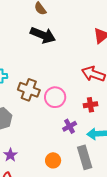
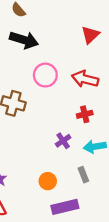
pink circle: (55, 97) -> (45, 75), moved
gray rectangle: (85, 157) -> (83, 175), size x0.6

